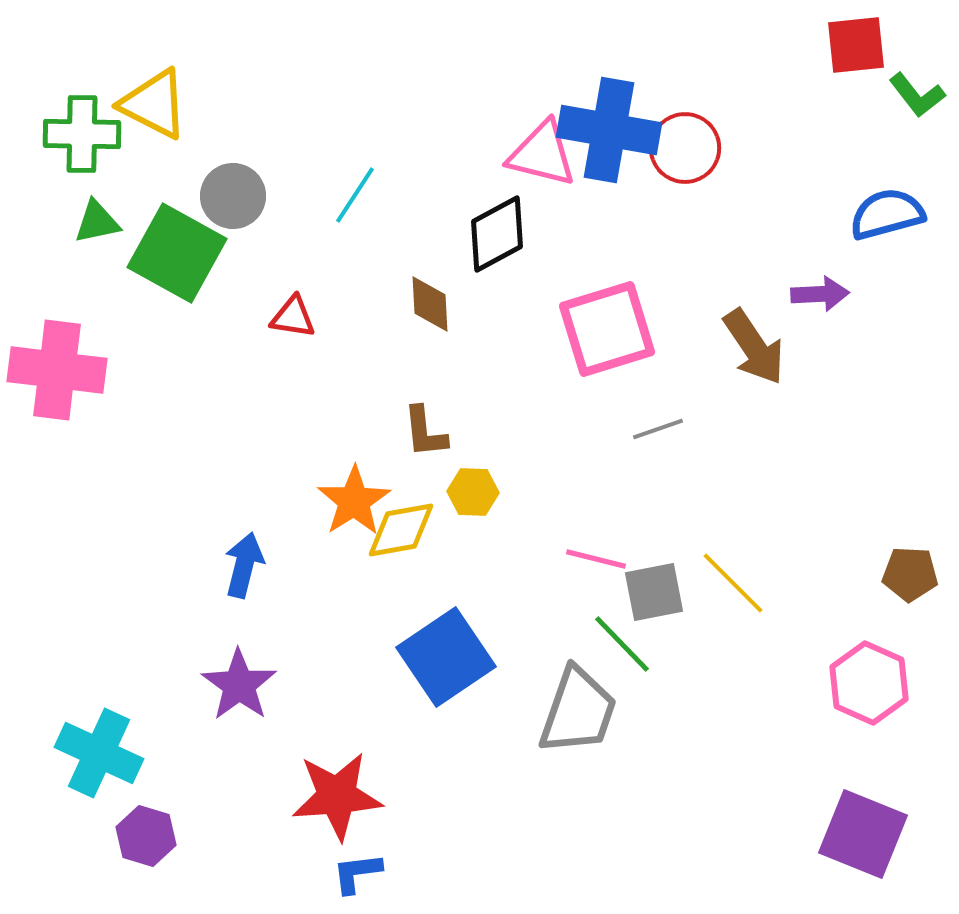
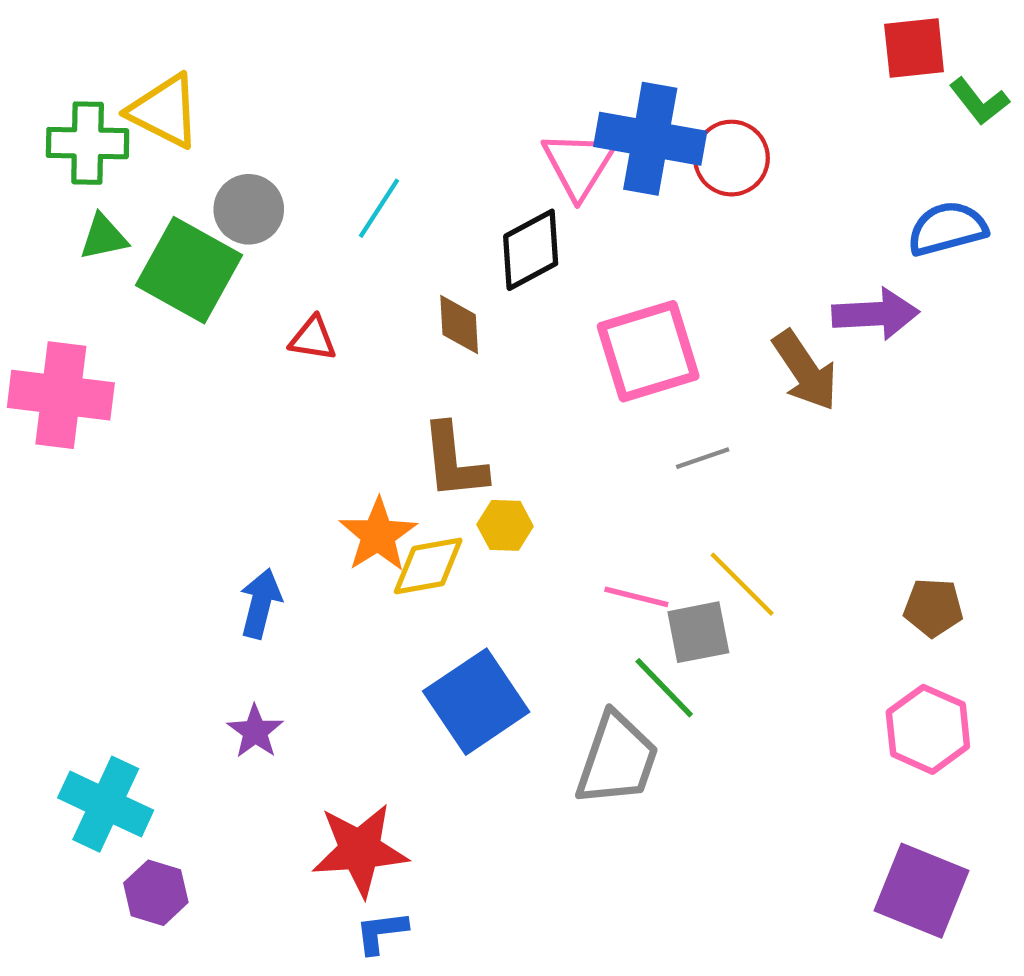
pink triangle: (542, 154) -> (579, 164), turned 48
purple arrow: (820, 294) -> (876, 314), size x1.4
brown L-shape: (425, 432) -> (454, 461), size x1.4
brown pentagon: (910, 574) -> (933, 608), moved
yellow line: (733, 583) -> (742, 584), moved
purple star: (239, 685) -> (255, 731), size x0.7

